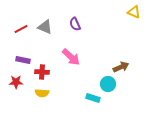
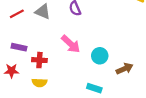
brown arrow: (121, 67) -> (124, 69), moved
cyan circle: (108, 84) -> (100, 56), moved

